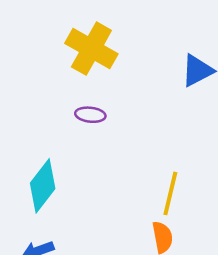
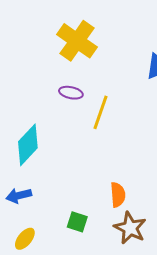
yellow line: (170, 193) -> (101, 112), moved

